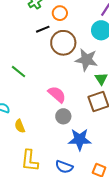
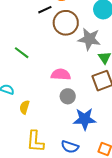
pink semicircle: (57, 94) -> (61, 75), turned -36
yellow semicircle: (20, 126) -> (24, 107), turned 40

